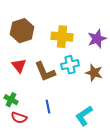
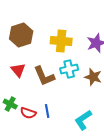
red semicircle: (19, 118) -> (28, 113), moved

